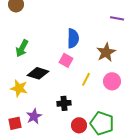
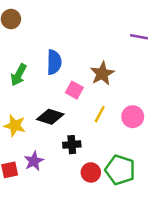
blue semicircle: (73, 38) -> (54, 62), moved
brown star: (106, 52) -> (102, 74), moved
black diamond: (38, 73) -> (50, 117), moved

